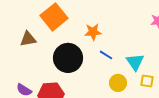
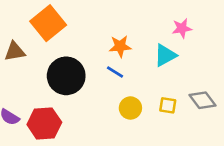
orange star: (93, 32) -> (120, 46), moved
cyan triangle: (135, 62) -> (165, 55), moved, turned 36

